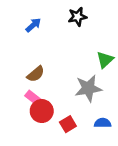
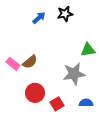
blue arrow: (33, 25) -> (39, 18), moved
green triangle: (105, 60) -> (88, 50), turned 35
pink rectangle: (33, 98) -> (13, 64), moved

